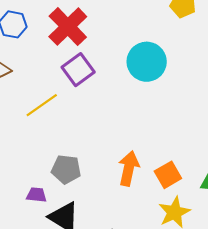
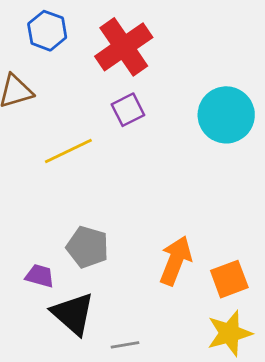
purple square: (78, 70) -> (128, 110), size x0.7

